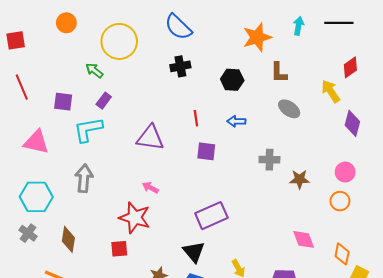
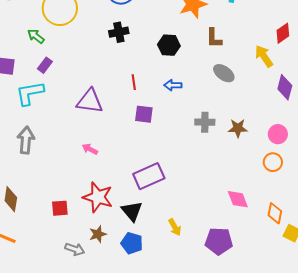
brown star: (300, 179) -> (238, 128), moved
red star: (135, 218) -> (98, 197), moved

